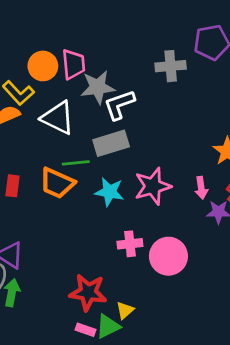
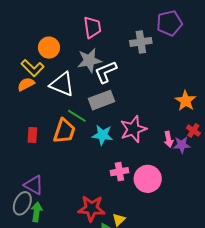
pink trapezoid: (73, 64) -> (92, 27), moved
green line: (76, 163) -> (77, 116), turned 42
orange trapezoid: (57, 183) -> (64, 131), turned -92
pink arrow: (201, 188) -> (169, 139), moved

